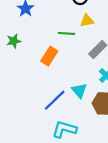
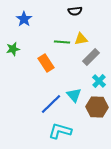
yellow triangle: (87, 21) -> (81, 39), moved
orange rectangle: (49, 56) -> (46, 63), turned -66

